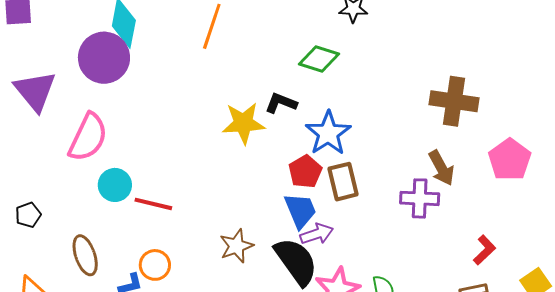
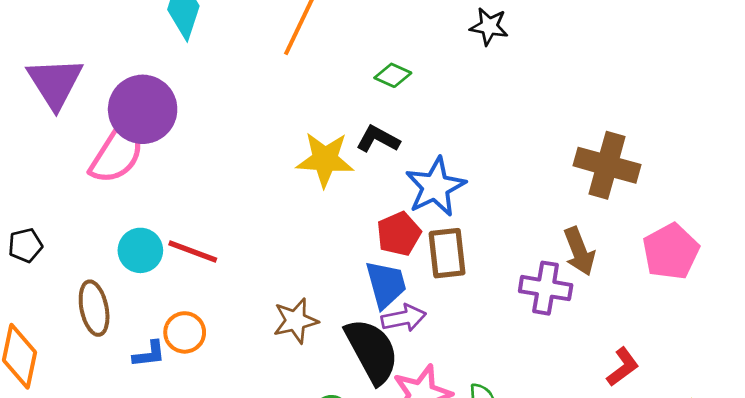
purple circle: (104, 58) -> (143, 109), moved
green diamond: (319, 59) -> (393, 75), moved, size x0.7
cyan circle: (115, 185) -> (140, 250), moved

